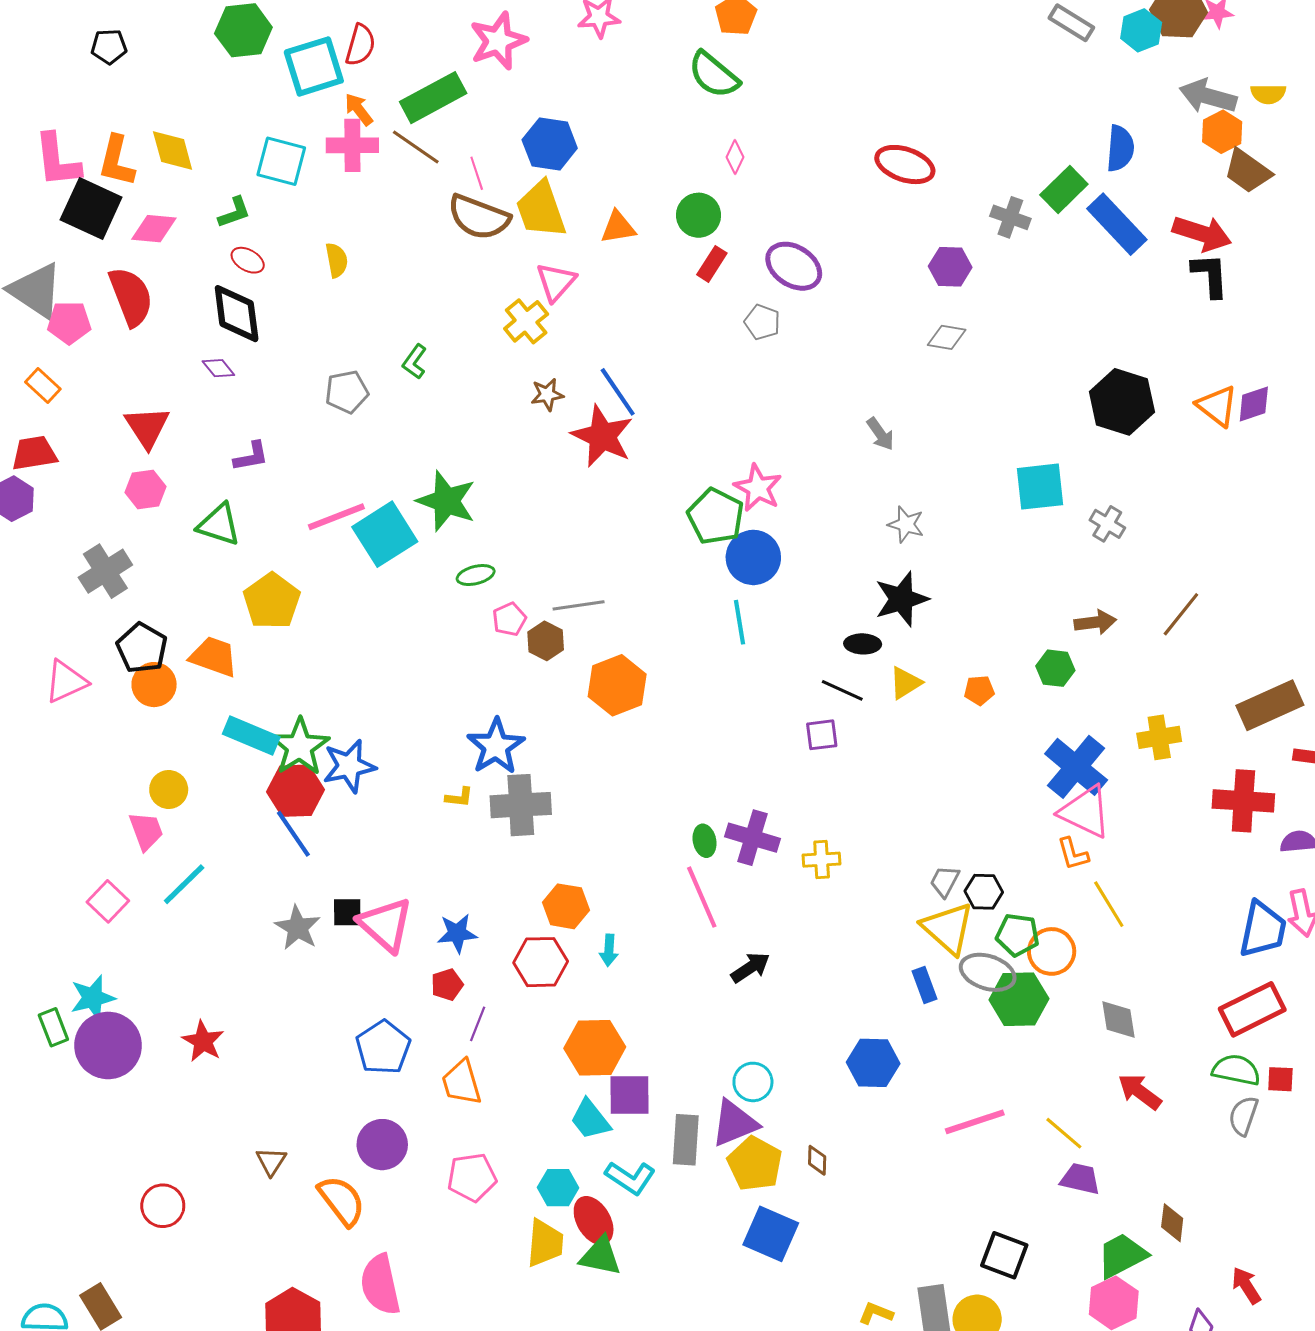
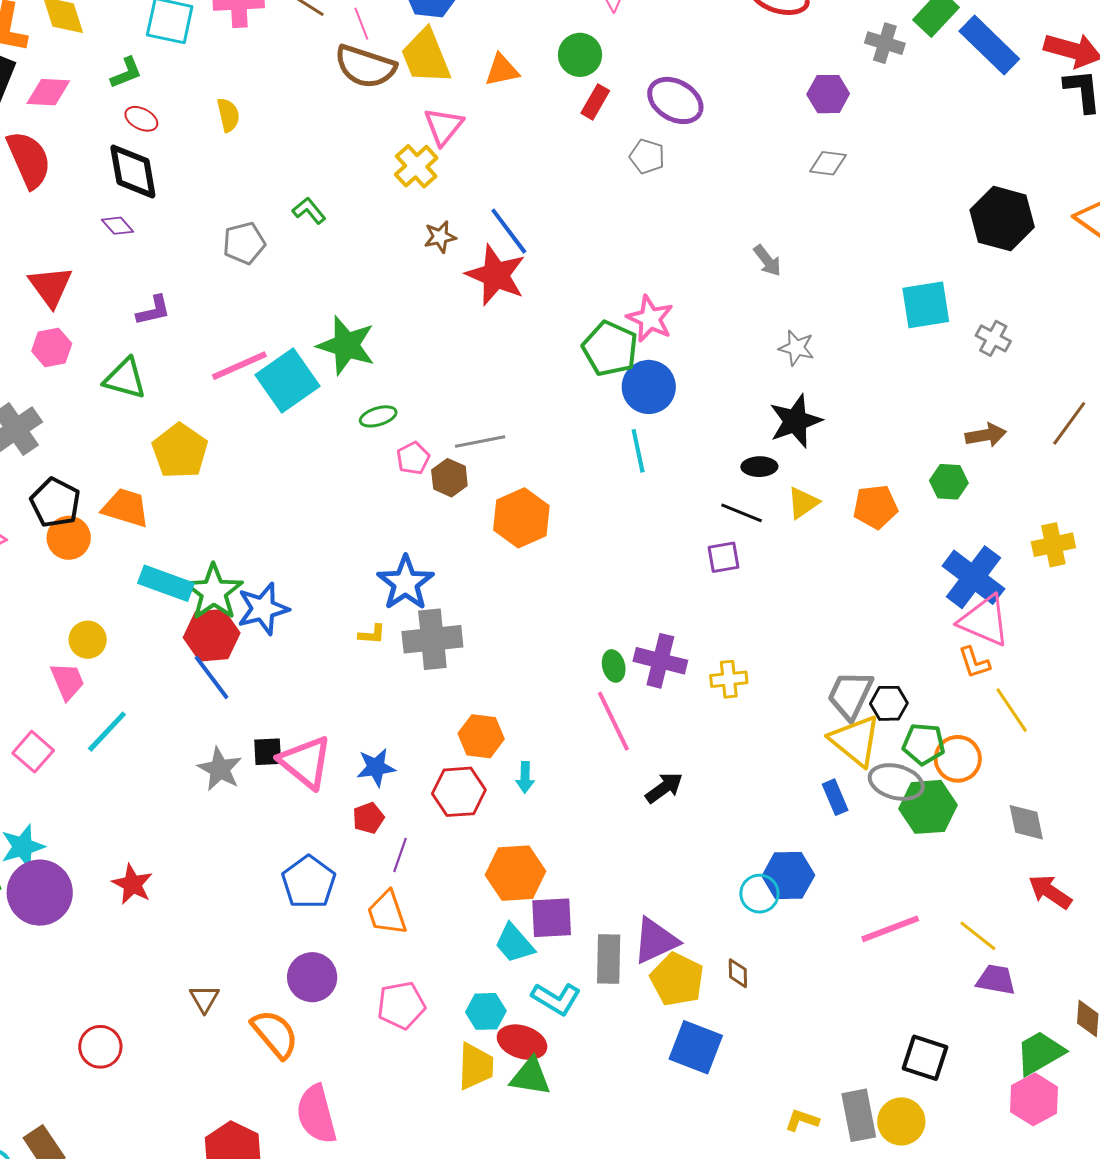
green L-shape: (415, 362) -> (309, 211), turned 108
orange pentagon: (979, 690) -> (875, 507), size x1.5
gray trapezoid: (945, 881) -> (850, 695), size x1.6
cyan circle: (753, 1082) -> (759, 894), moved
red ellipse: (594, 1221) -> (522, 1042), turned -39

